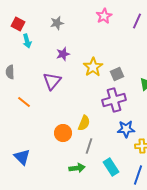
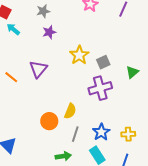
cyan arrow: (27, 41) -> (13, 29), turned 144
purple star: (63, 54) -> (49, 32), moved
orange line: (24, 102) -> (11, 77), moved
blue star: (126, 129) -> (101, 132), moved, turned -30

